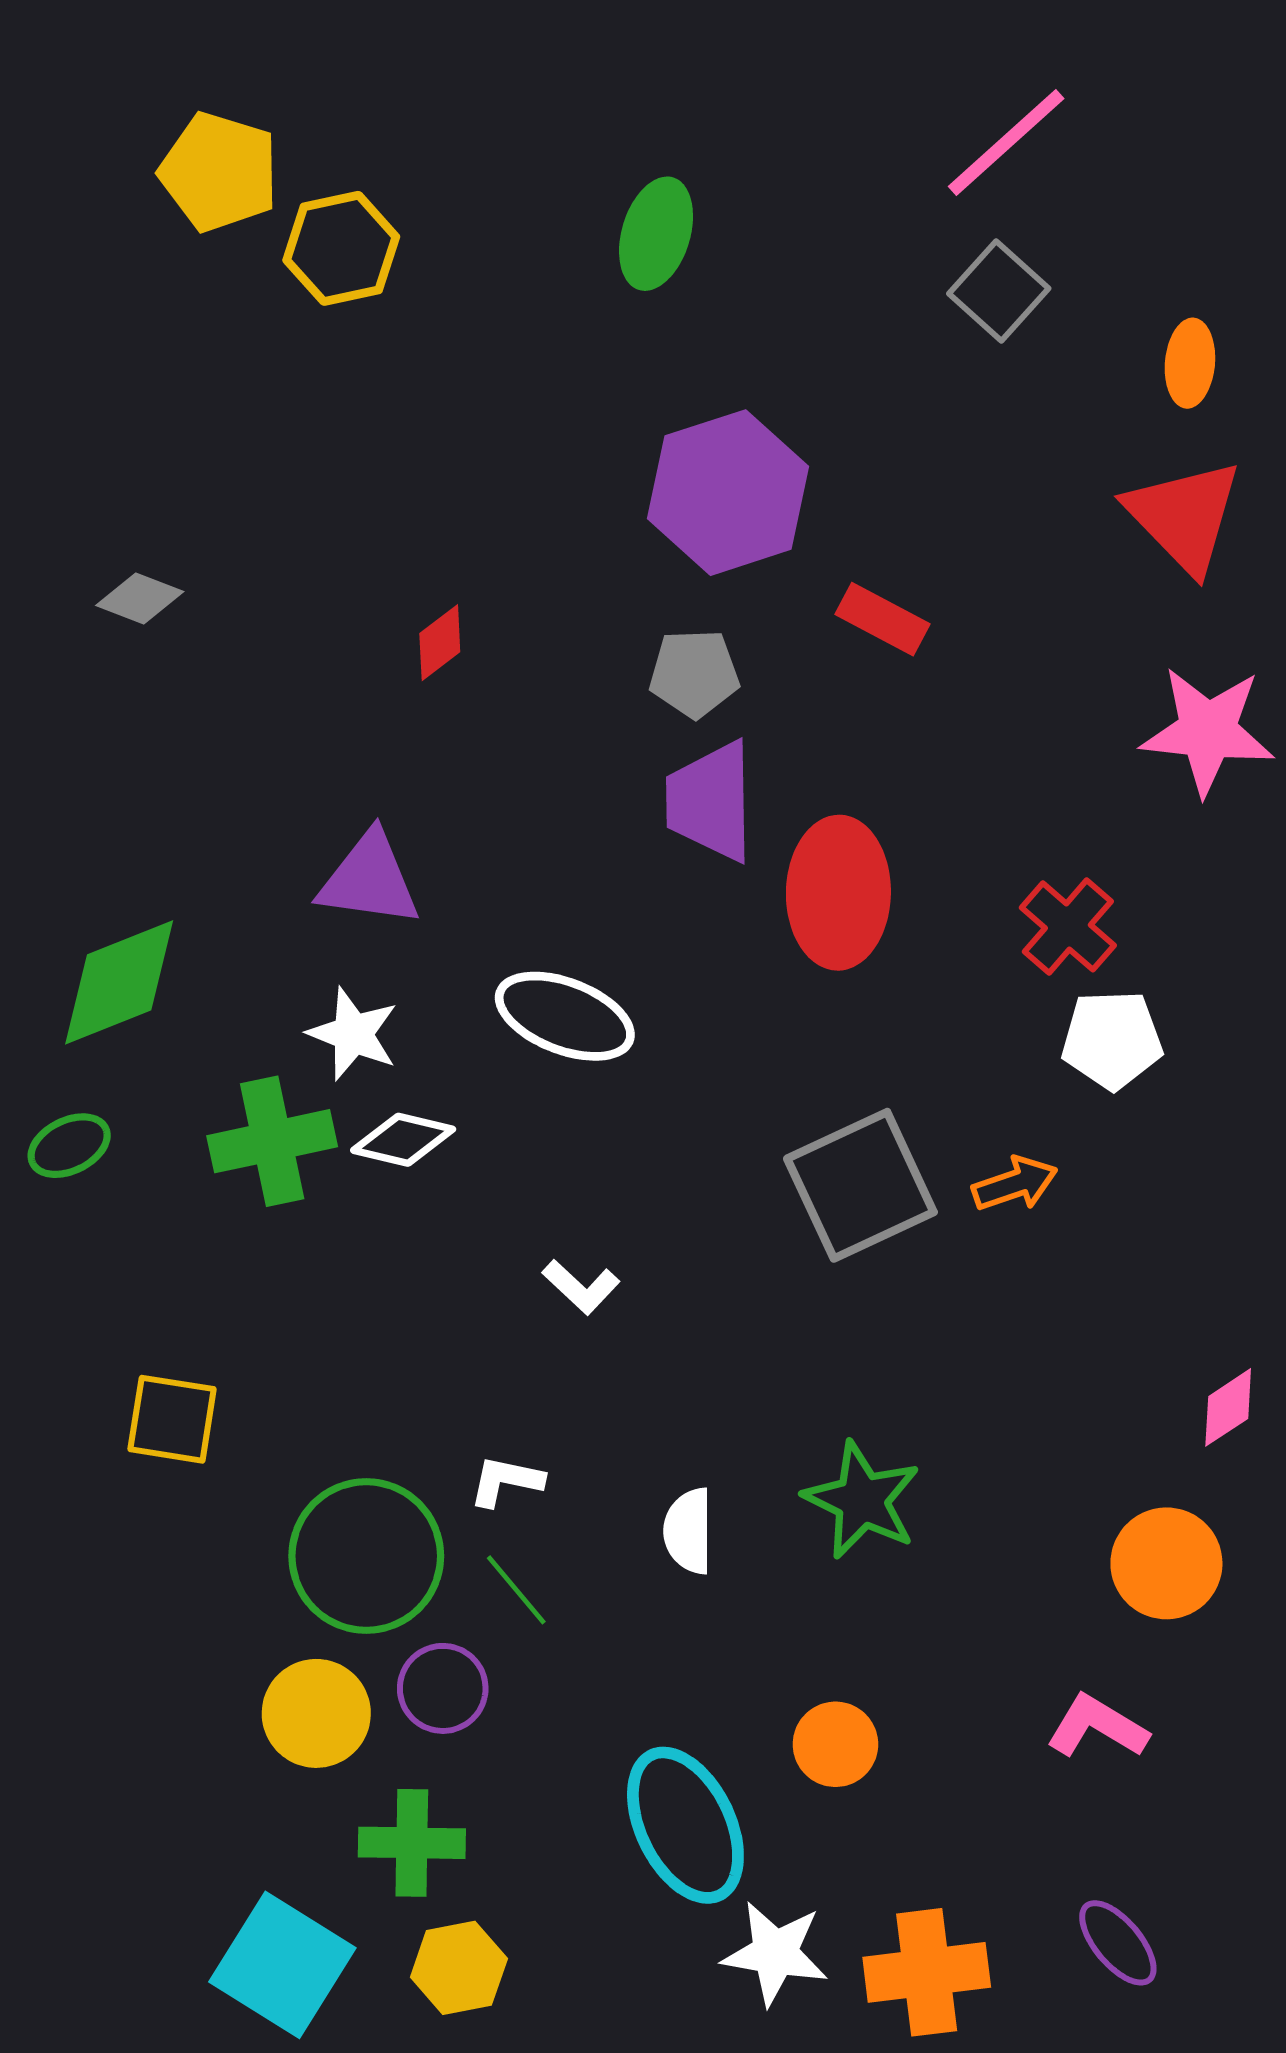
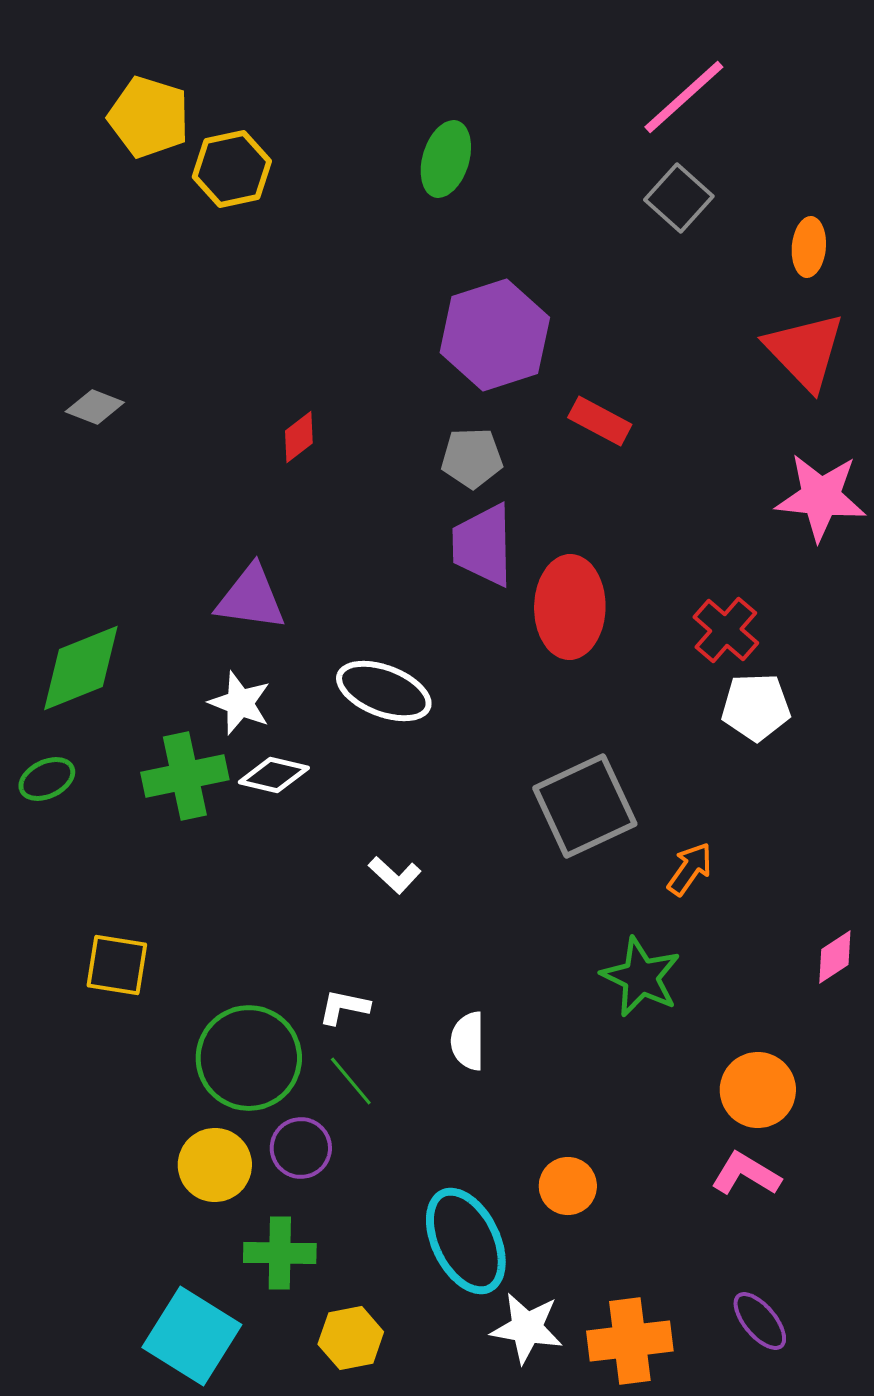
orange arrow: (1015, 1184) -> (690, 869), moved, turned -36
green star: (862, 1500) -> (641, 977), moved
orange circle: (1166, 1563) -> (758, 1090), moved
yellow hexagon: (459, 1968) -> (351, 1338), moved

